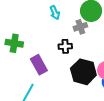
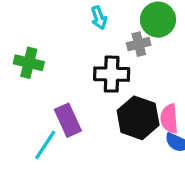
black cross: (65, 46) -> (112, 74), size x1.5
purple rectangle: (39, 65) -> (68, 120), moved

